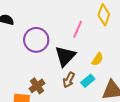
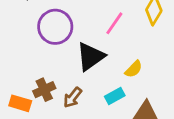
brown arrow: (69, 80) -> (73, 98), moved

